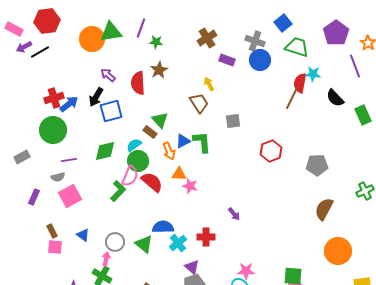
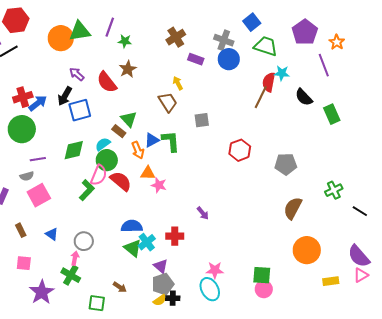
red semicircle: (138, 83) -> (107, 82), turned -35
green triangle: (144, 244) -> (133, 248), moved
pink square: (55, 247) -> (24, 263), moved

